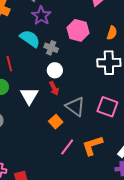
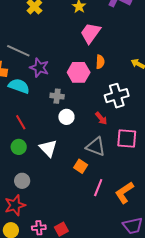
orange semicircle: (112, 33) -> (100, 62), moved
cyan semicircle: (30, 39) -> (19, 86), moved
red arrow: (54, 88) -> (101, 118), moved
orange L-shape: (92, 145) -> (124, 193), moved

